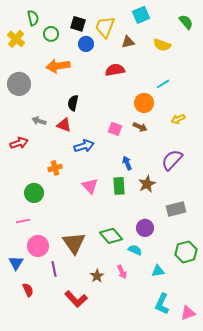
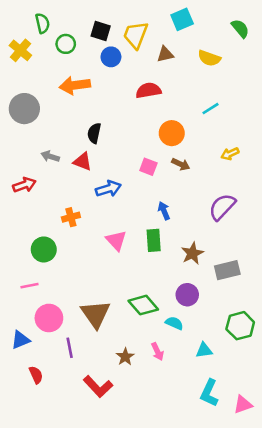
orange circle: (144, 103) -> (172, 133), moved
brown star: (147, 184) -> (192, 253), moved
blue triangle: (16, 263) -> (20, 340), turned 35

